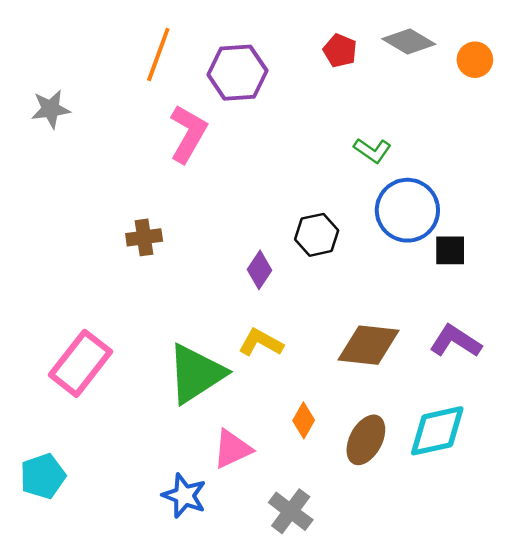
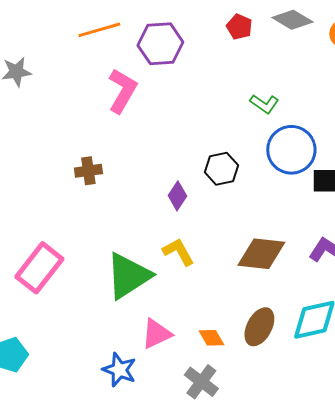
orange line: (158, 54) -> (99, 30), turned 54
yellow L-shape: (261, 343) -> (178, 252), turned 32
orange diamond: (304, 420) -> (211, 338), moved, turned -60

